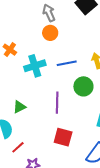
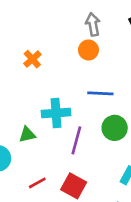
cyan cross: (35, 66) -> (56, 113), moved
red line: (18, 147) -> (37, 183), moved

